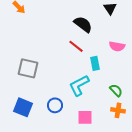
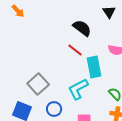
cyan rectangle: (95, 63) -> (94, 67), size x1.5
gray square: (28, 68) -> (38, 84), moved, turned 35

